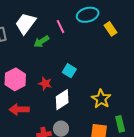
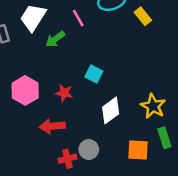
yellow star: (101, 99) -> (153, 106), moved
white diamond: (62, 100) -> (111, 110), moved
red arrow: (19, 109) -> (52, 126), moved

